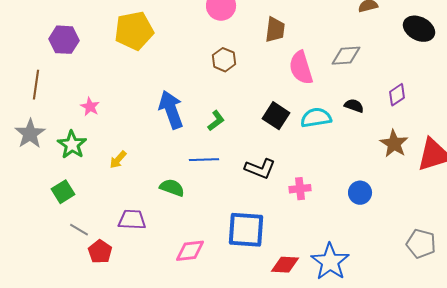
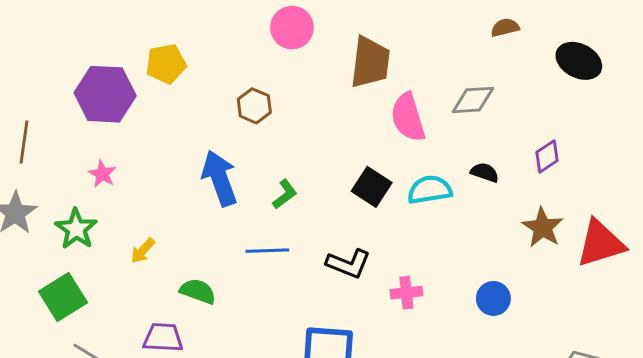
brown trapezoid: (275, 30) -> (370, 62), size x1.4
yellow pentagon: (134, 31) -> (166, 64), size x0.7
purple hexagon: (64, 40) -> (105, 94), moved, size x1.4
brown hexagon: (224, 60) -> (254, 106), moved
green semicircle: (172, 188) -> (198, 291), moved
green square: (63, 192) -> (63, 297), size x1.4

